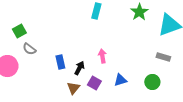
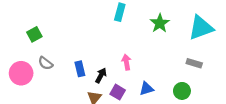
green star: (139, 12) -> (160, 23), moved
gray semicircle: (29, 49) -> (45, 63), moved

